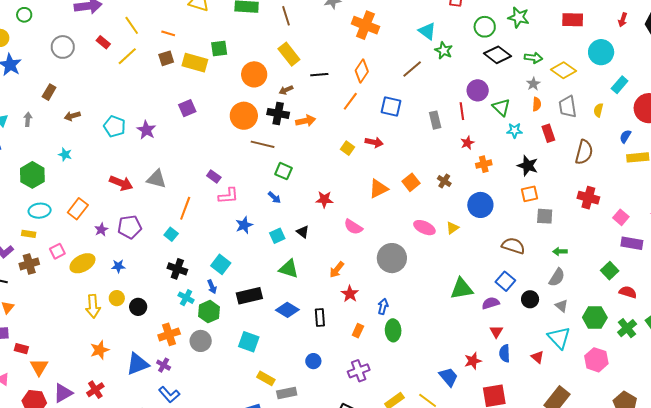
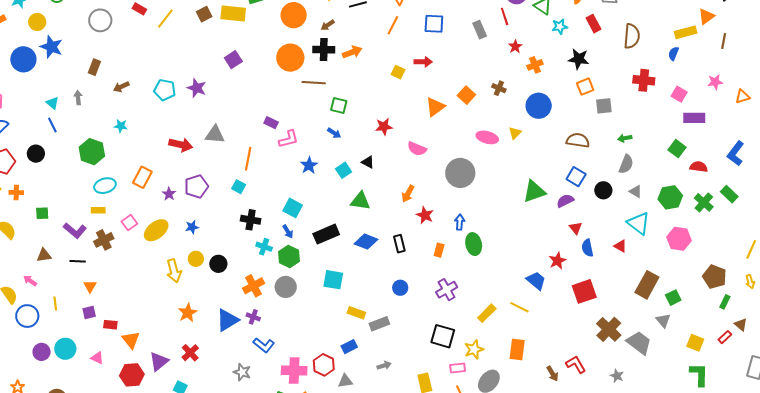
blue semicircle: (625, 136) -> (673, 54), moved

